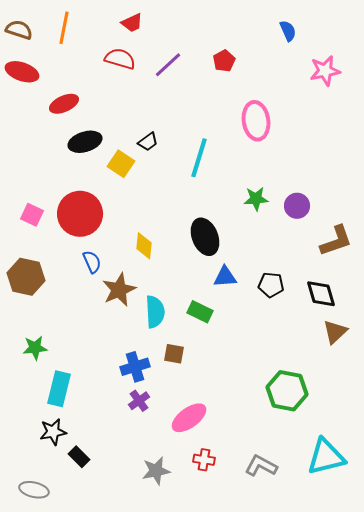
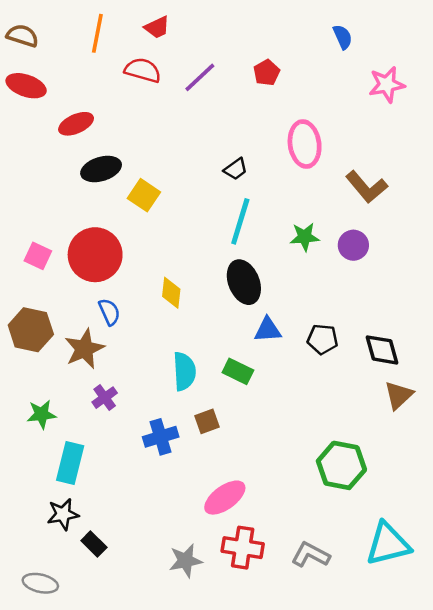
orange line: (64, 28) -> (97, 33), moved
black trapezoid: (148, 142) -> (236, 169), moved
cyan line: (199, 158) -> (240, 221), moved
brown L-shape: (336, 241) -> (366, 187), moved, turned 69
brown star: (119, 290) -> (84, 349), moved
brown square: (174, 354) -> (207, 421), turned -30
purple cross: (139, 401) -> (105, 398), moved
red cross: (204, 460) -> (243, 548), size x1.6

